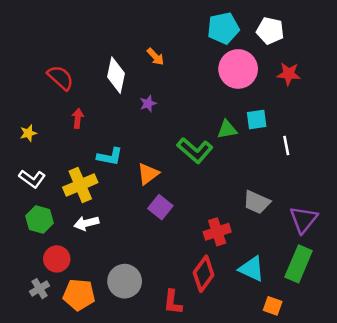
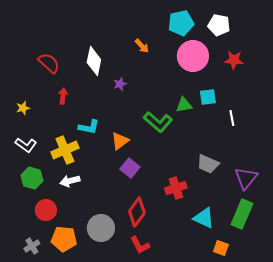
orange arrow: (155, 57) -> (142, 46), moved
red diamond: (204, 274) -> (137, 212), moved
gray cross: (39, 289) -> (32, 246), moved
red L-shape: (173, 302) -> (140, 245), turned -35

